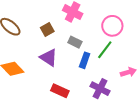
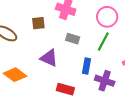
brown square: (47, 29) -> (38, 23), moved, turned 32
blue rectangle: (85, 60) -> (86, 66), moved

